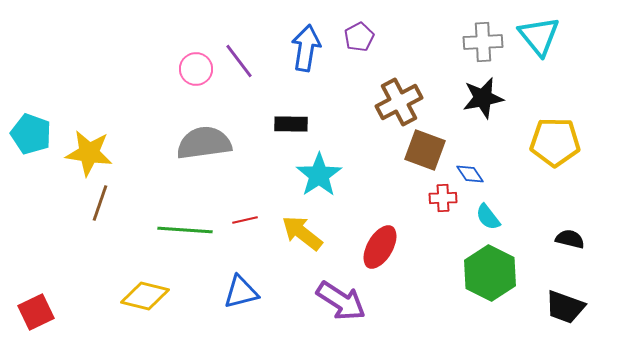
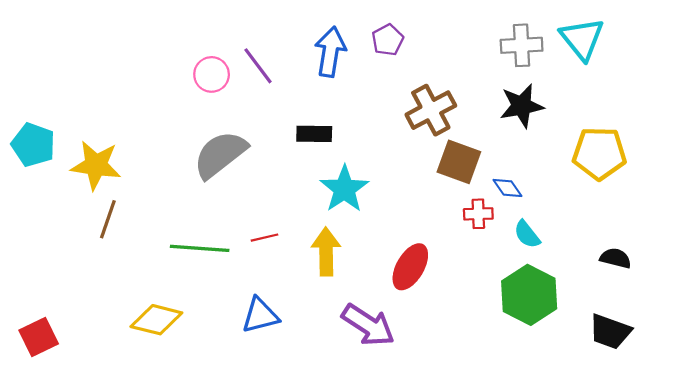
gray semicircle: (204, 143) -> (220, 154), turned -30
yellow arrow: (302, 233) -> (326, 252), turned 51

